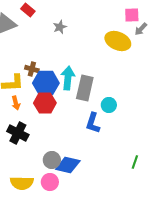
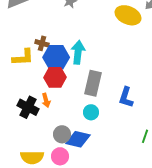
gray rectangle: (85, 88) -> (93, 83), moved
orange arrow: (16, 103) -> (46, 100), moved
cyan circle: (109, 105) -> (91, 112), moved
blue L-shape: (93, 123) -> (126, 97), moved

